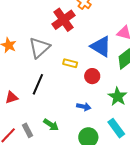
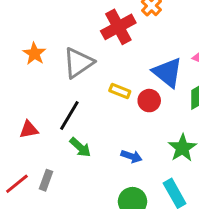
red circle: (92, 76) -> (149, 101), moved
green arrow: (51, 125) -> (80, 147), moved
gray rectangle: (28, 130) -> (46, 180), turned 40

